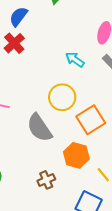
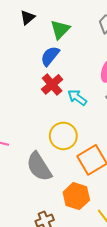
blue semicircle: (18, 17) -> (50, 56), moved
red cross: (14, 43) -> (52, 84), moved

